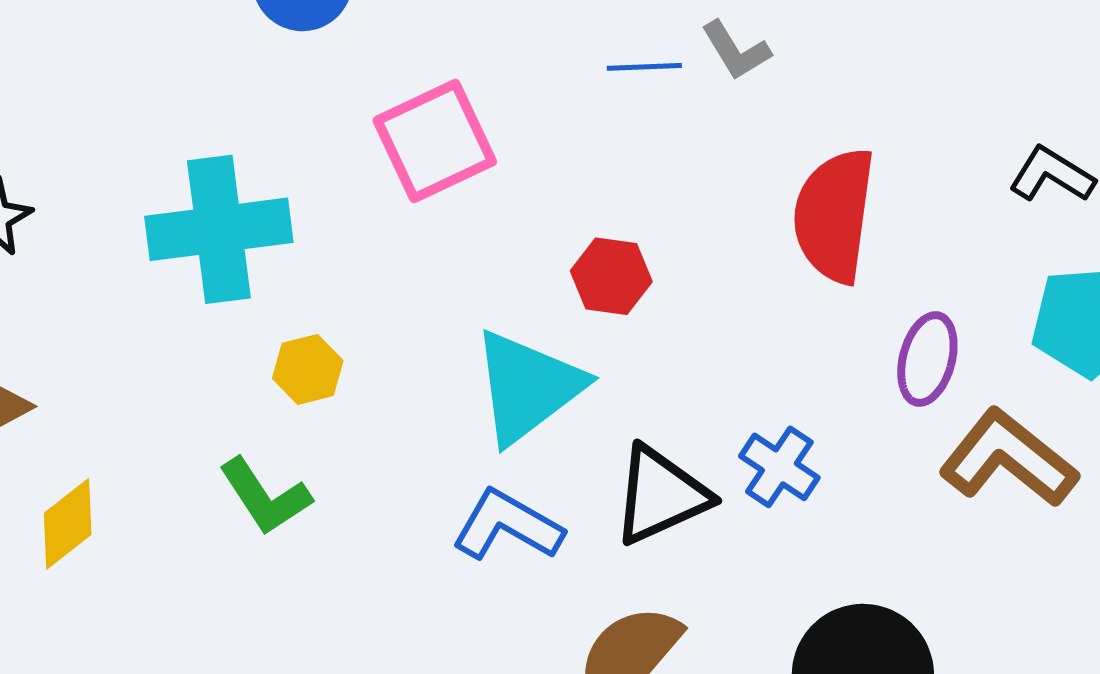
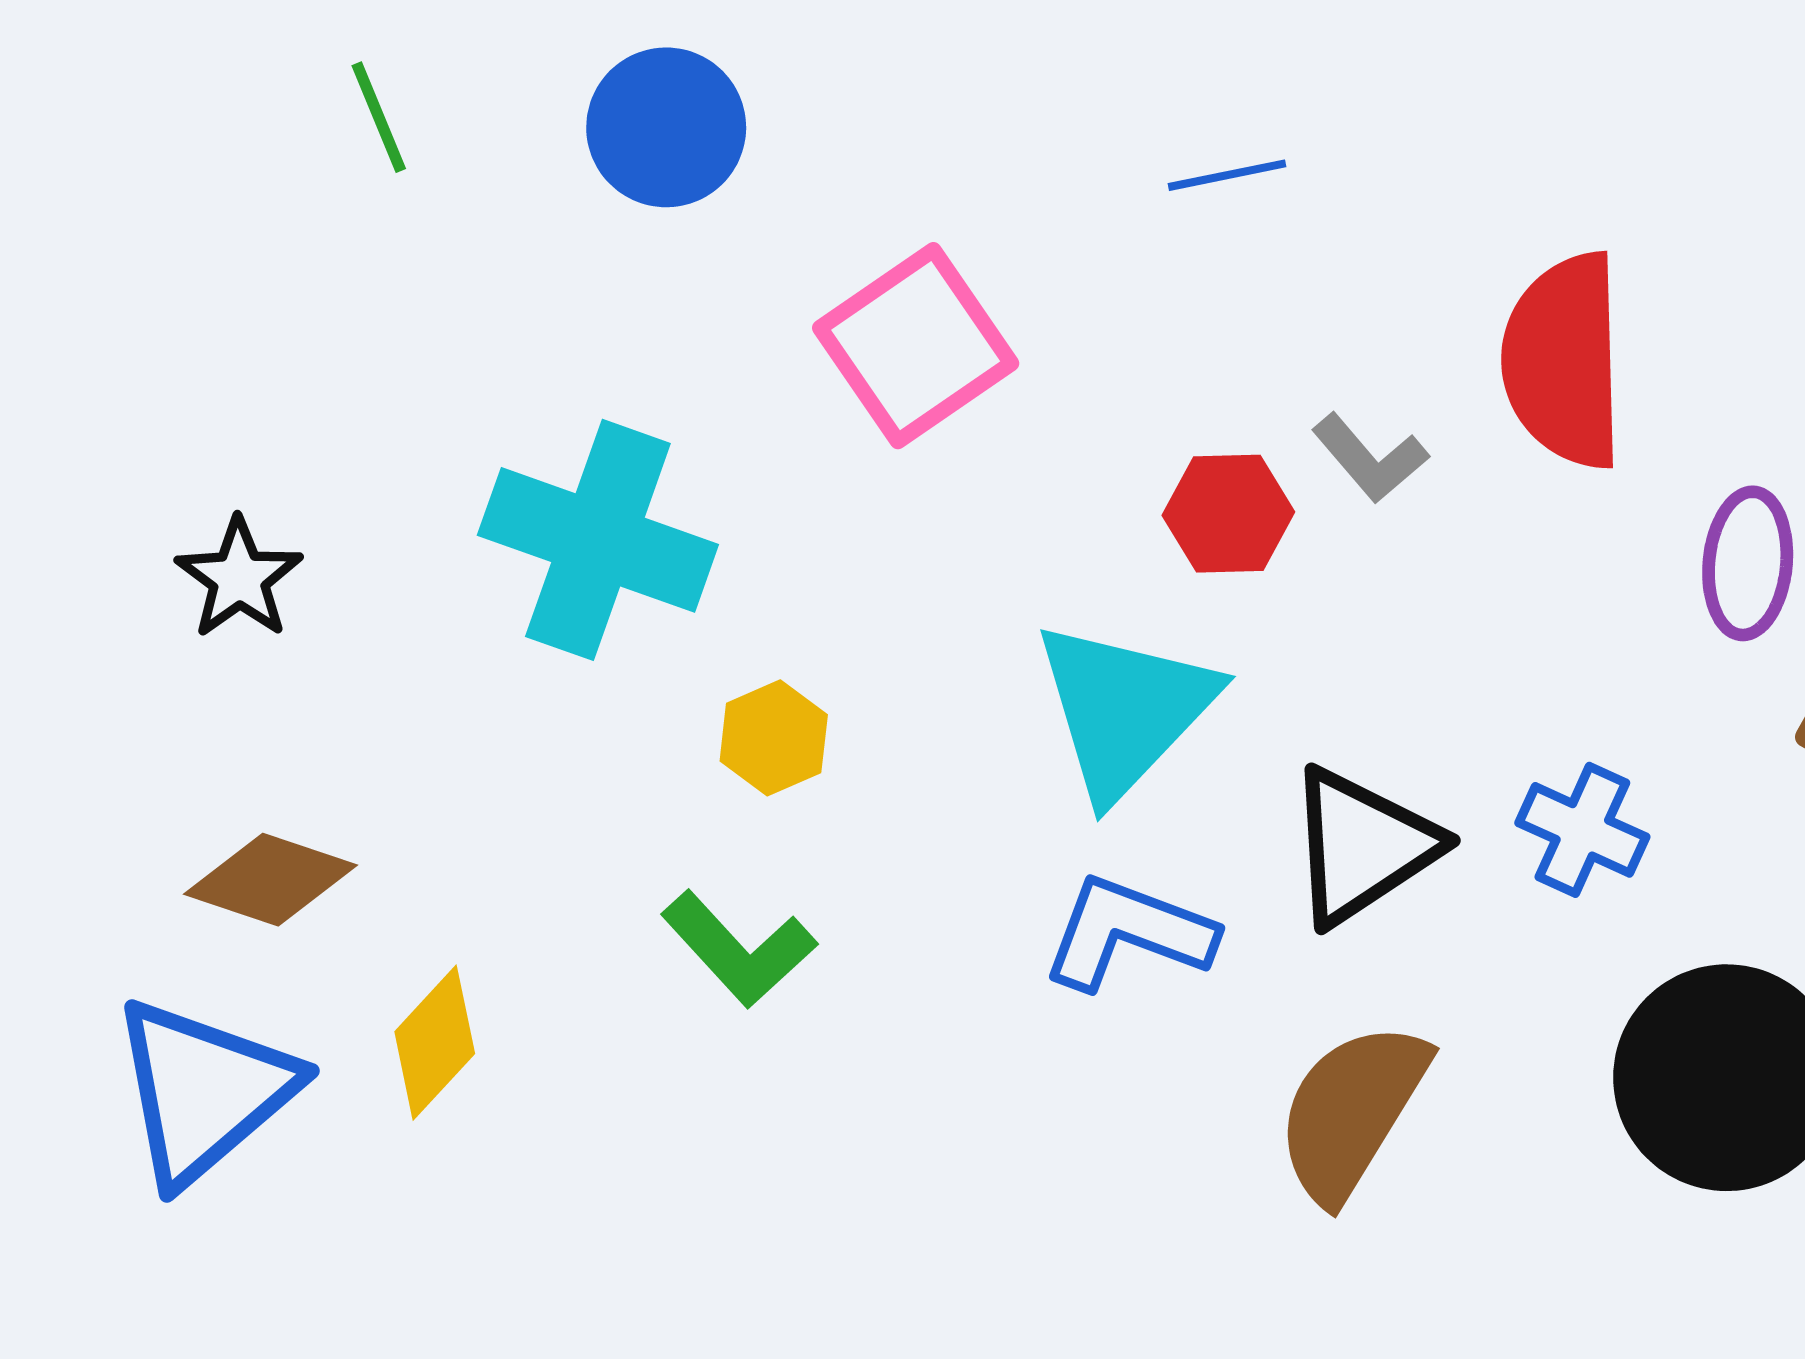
gray L-shape: (736, 51) -> (1370, 458), moved
cyan cross: (219, 229) -> (598, 540), turned 36
blue cross: (779, 467) -> (1582, 830), moved

